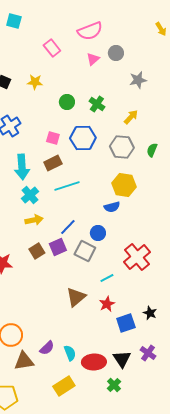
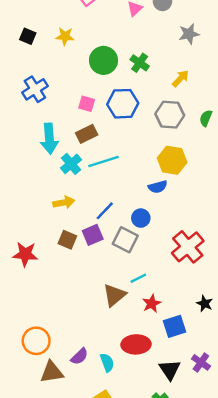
green circle: (67, 102) -> (104, 60), size x1.5
cyan cross: (30, 195) -> (71, 164), moved
brown square: (37, 251) -> (67, 240), turned -35
cyan line: (107, 278) -> (138, 278), moved
black star: (150, 313) -> (205, 303), moved
red ellipse: (94, 362) -> (136, 344), moved

